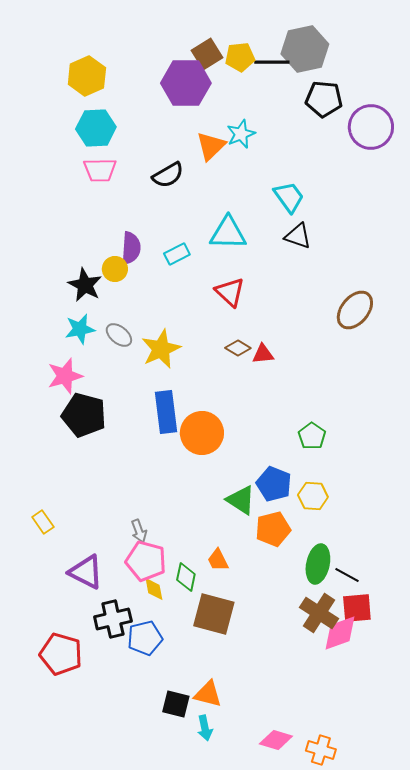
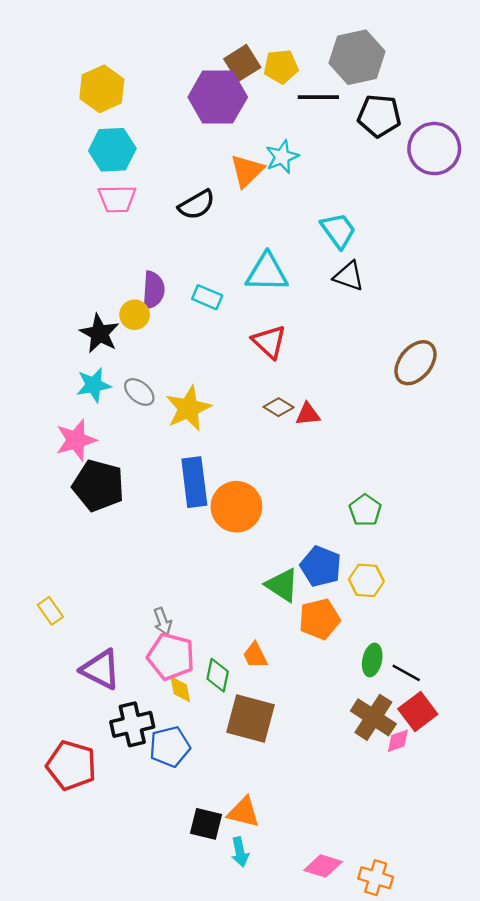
black line: (272, 62) -> (318, 97), moved
cyan rectangle: (177, 254) -> (207, 297), turned 50
green ellipse: (318, 564) -> (372, 660), size x0.7
red square: (357, 608) -> (418, 711), turned -32
pink diamond: (340, 633) -> (398, 741), size x0.6

